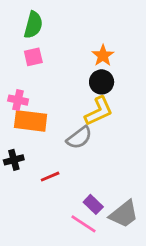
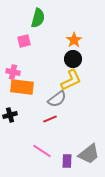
green semicircle: (33, 25) -> (38, 18), moved
red line: (50, 177) -> (50, 119), moved
purple rectangle: (93, 204) -> (67, 161), moved, turned 48
pink line: (83, 224) -> (42, 151), moved

